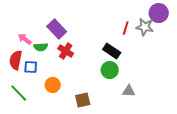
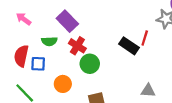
red line: (126, 28) -> (145, 38), moved
pink arrow: (25, 39) -> (24, 19), moved
green circle: (110, 70) -> (90, 64), moved

